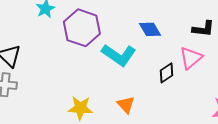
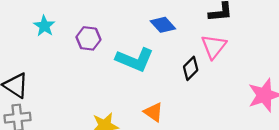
purple hexagon: (82, 28) -> (88, 38), size x0.6

